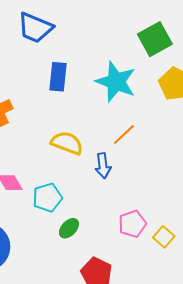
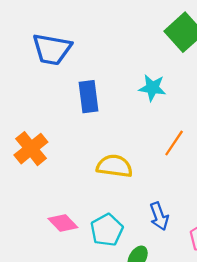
cyan star: (116, 82) -> (152, 88), size x0.6
blue arrow: (103, 166) -> (159, 216), moved

